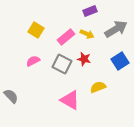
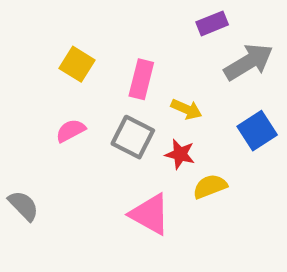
purple rectangle: (90, 11) -> (212, 23), moved
yellow arrow: (87, 34) -> (186, 109), moved
pink rectangle: (66, 37) -> (141, 79), turned -36
red star: (84, 59) -> (180, 154), moved

